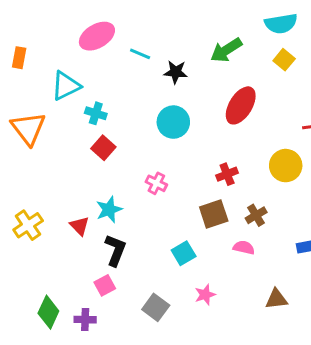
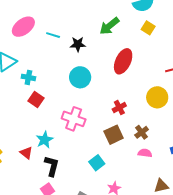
pink cross: (156, 183) -> (74, 119), size x1.6
pink semicircle: (244, 248) -> (145, 153), moved

